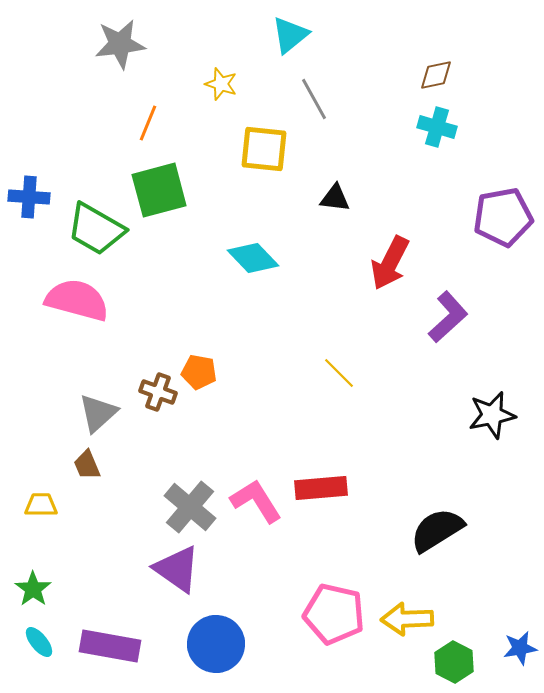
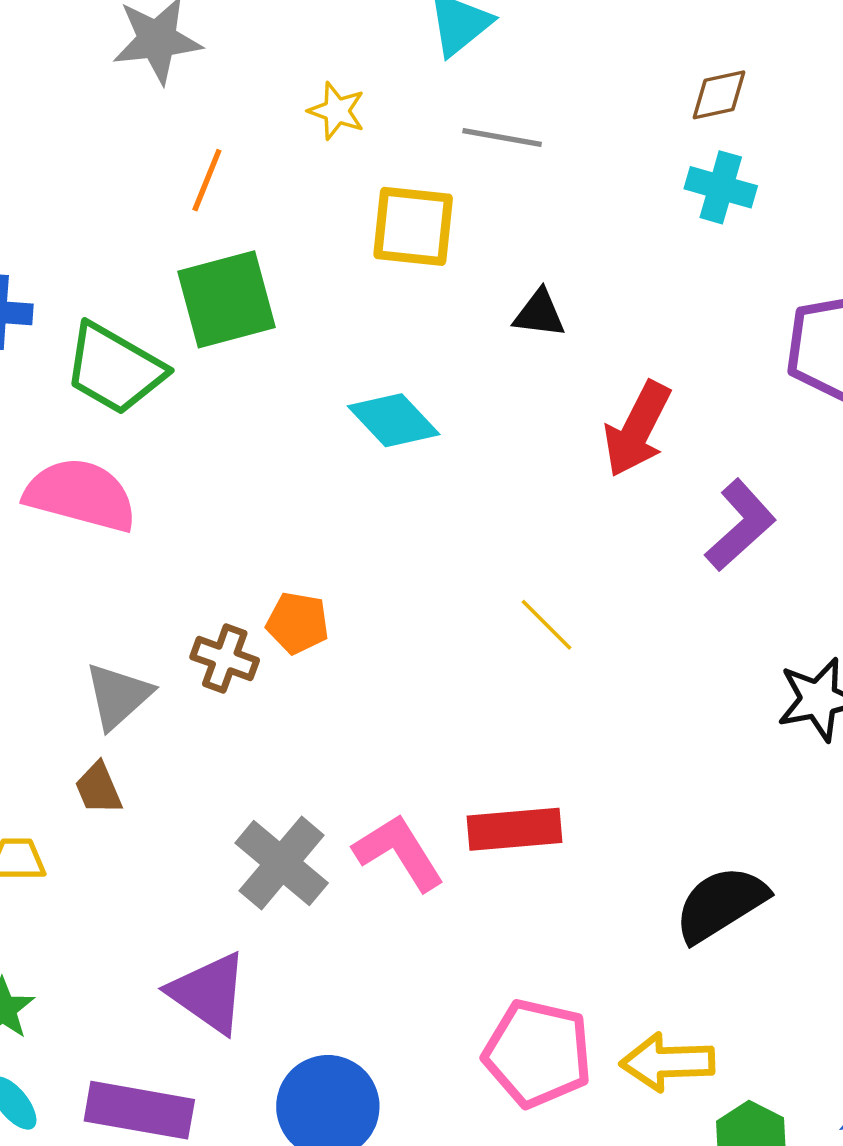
gray line: (314, 99) -> (502, 138), turned -51
purple triangle: (177, 569) -> (209, 993), moved

